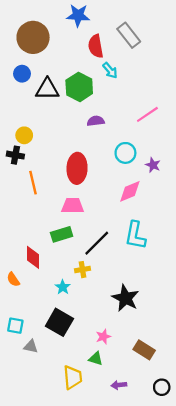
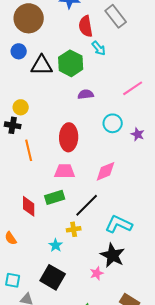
pink diamond: (130, 191) -> (106, 171), moved
cyan L-shape: (135, 235) -> (119, 224), moved, turned 104
red diamond: (33, 257) -> (29, 206), moved
pink star: (103, 337) -> (97, 273), moved

